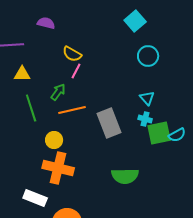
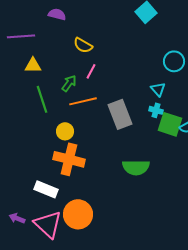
cyan circle: (148, 56) -> (174, 61), moved
pink line: (76, 71) -> (91, 71), moved
green square: (159, 133) -> (170, 124), turned 30

